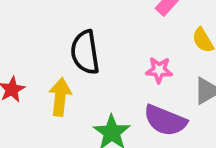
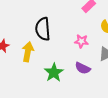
purple semicircle: (165, 120) -> (83, 68), size x0.7

